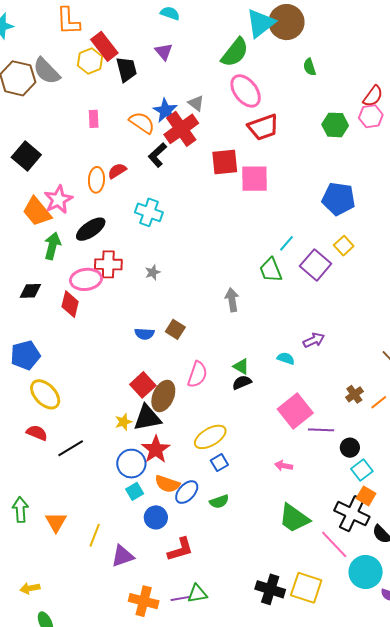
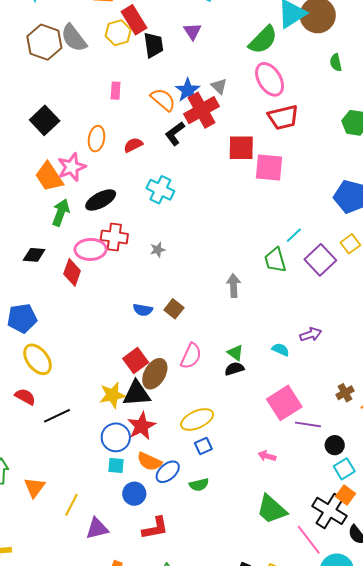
orange ellipse: (96, 180) -> (96, 139), moved
yellow star: (123, 422) -> (112, 395), size x1.5
cyan square: (135, 491) -> (116, 465), turned 30

